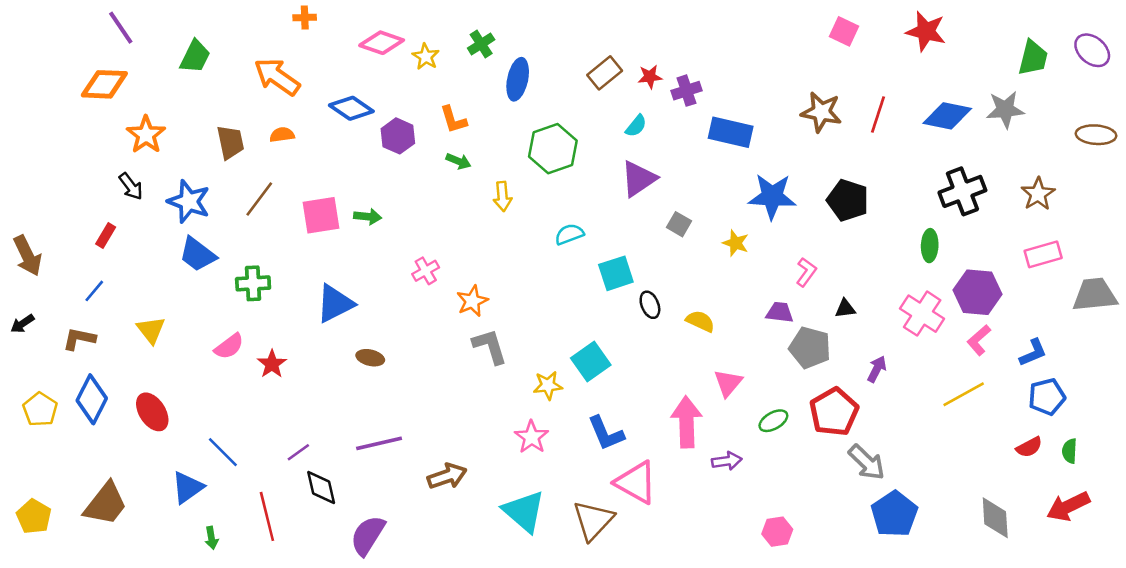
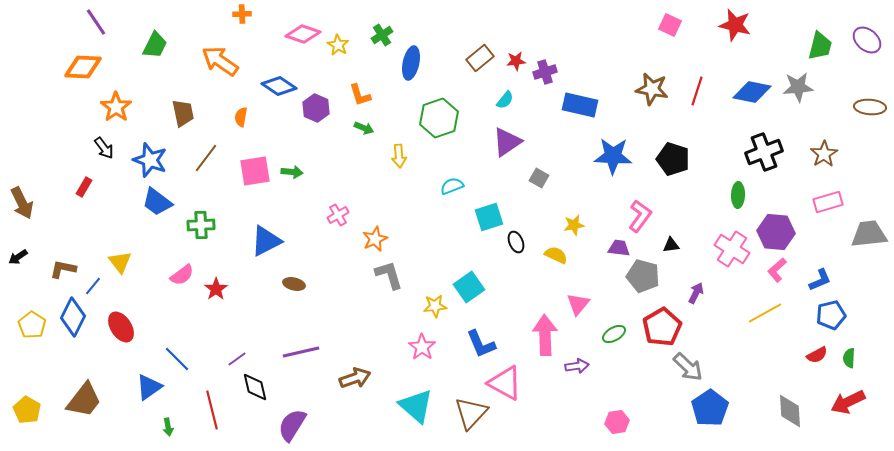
orange semicircle: (282, 135) -> (241, 117), moved, turned -72
yellow star: (736, 243) -> (574, 225), moved, turned -30
pink L-shape: (806, 272) -> (640, 216), size x1.4
blue line: (94, 291) -> (93, 286), moved

